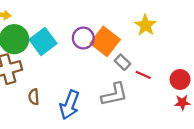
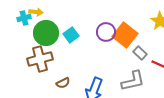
cyan square: (43, 41) -> (71, 35), size x0.7
brown semicircle: (34, 97) -> (63, 83), turned -112

